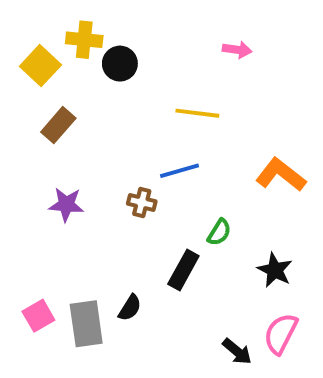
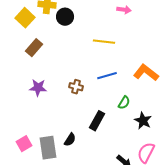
blue line: (179, 171) -> (107, 76), moved
green semicircle: (219, 232) -> (124, 103), moved

